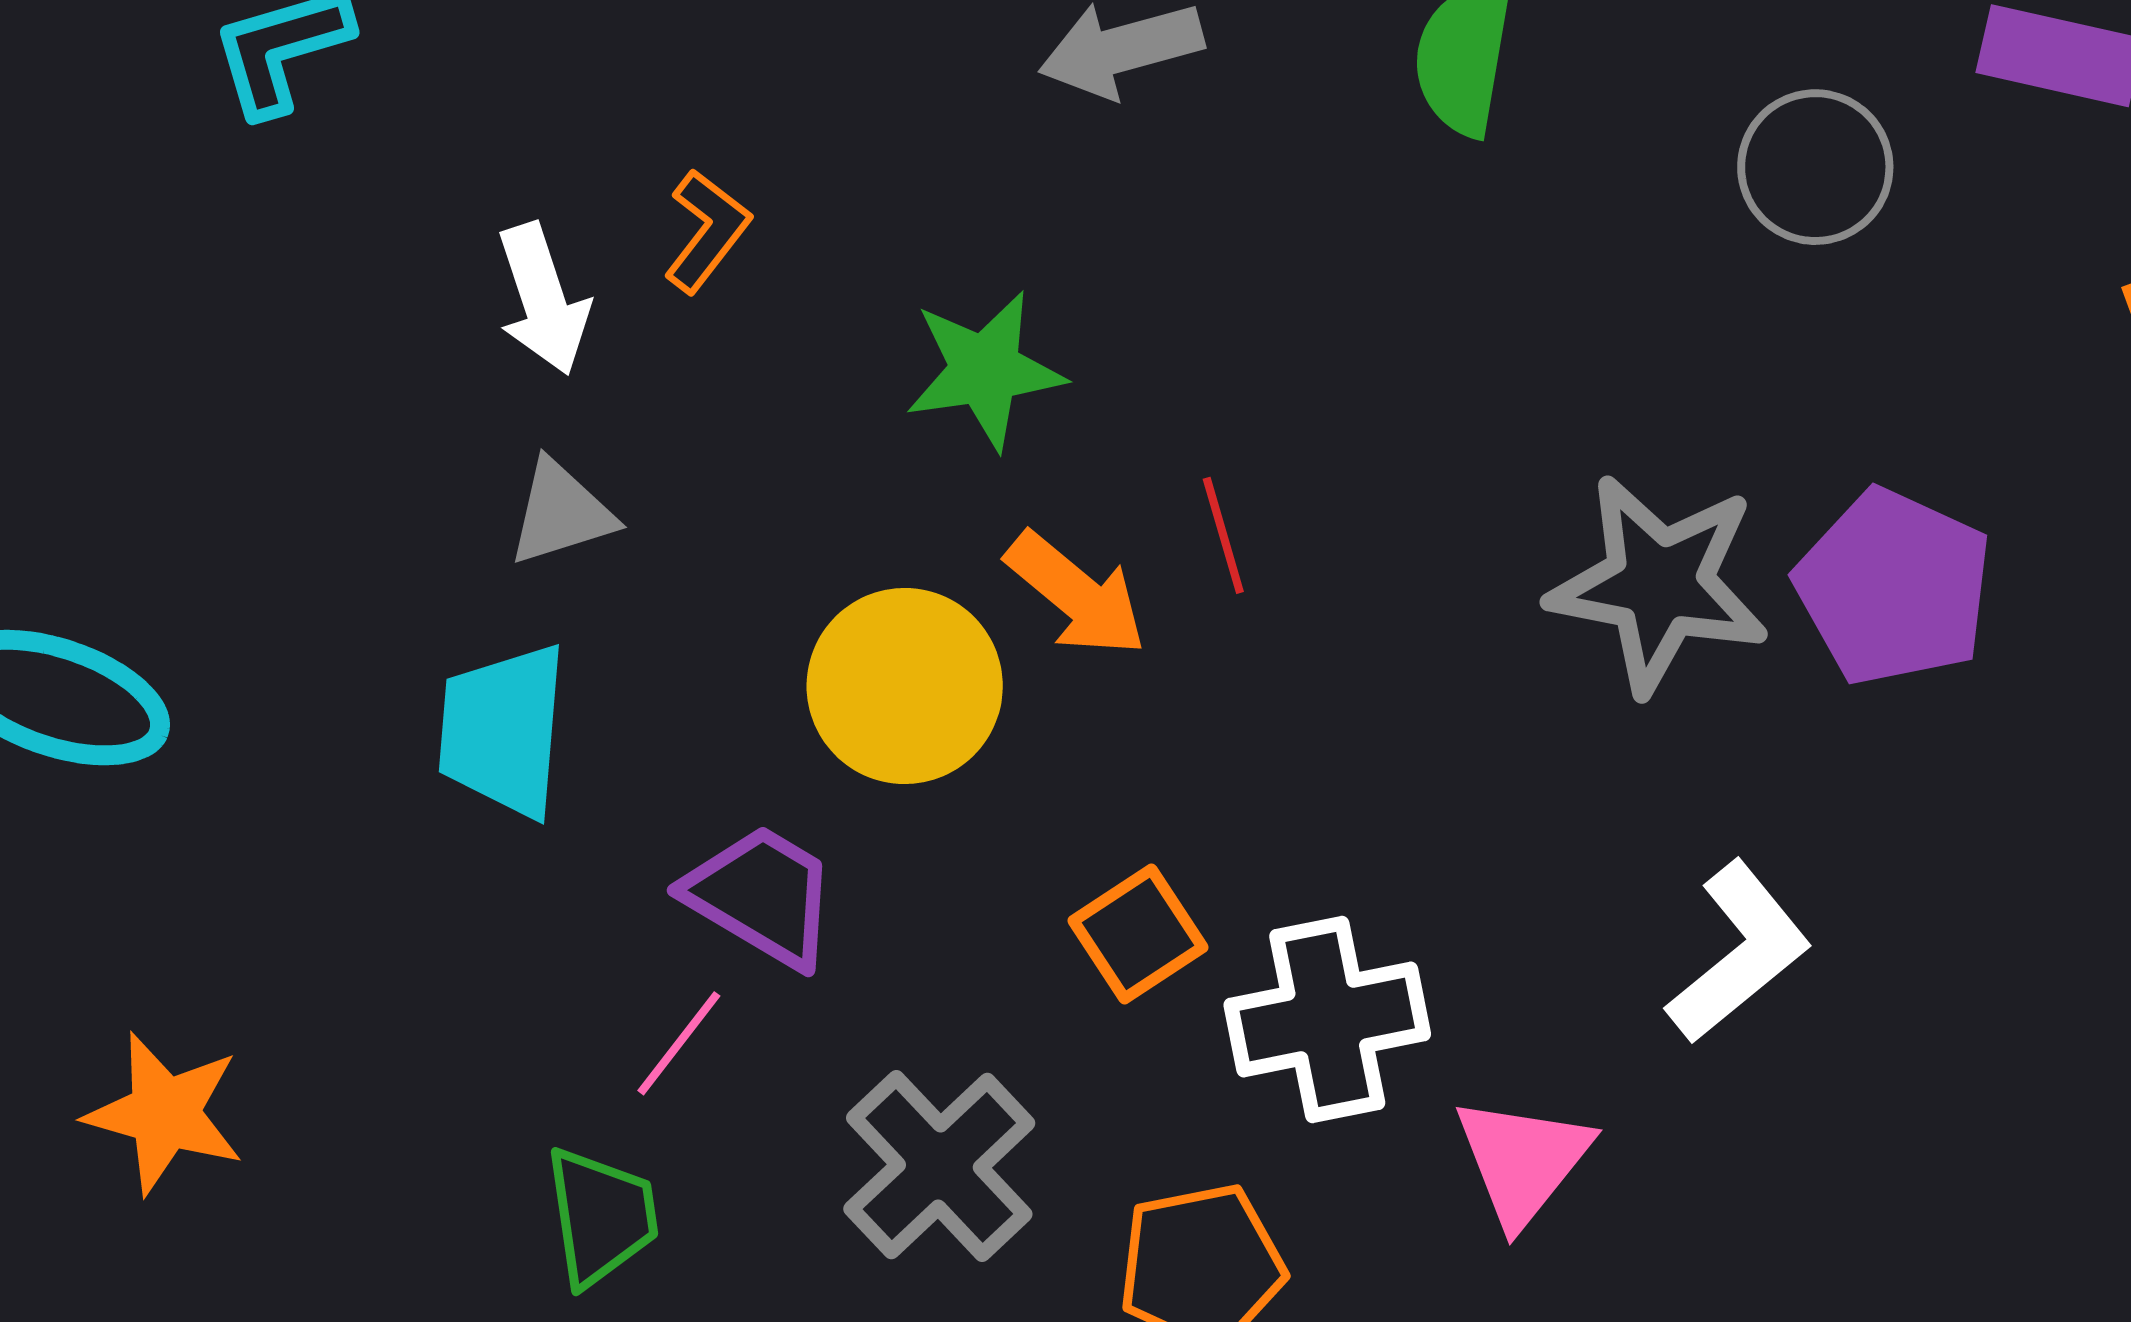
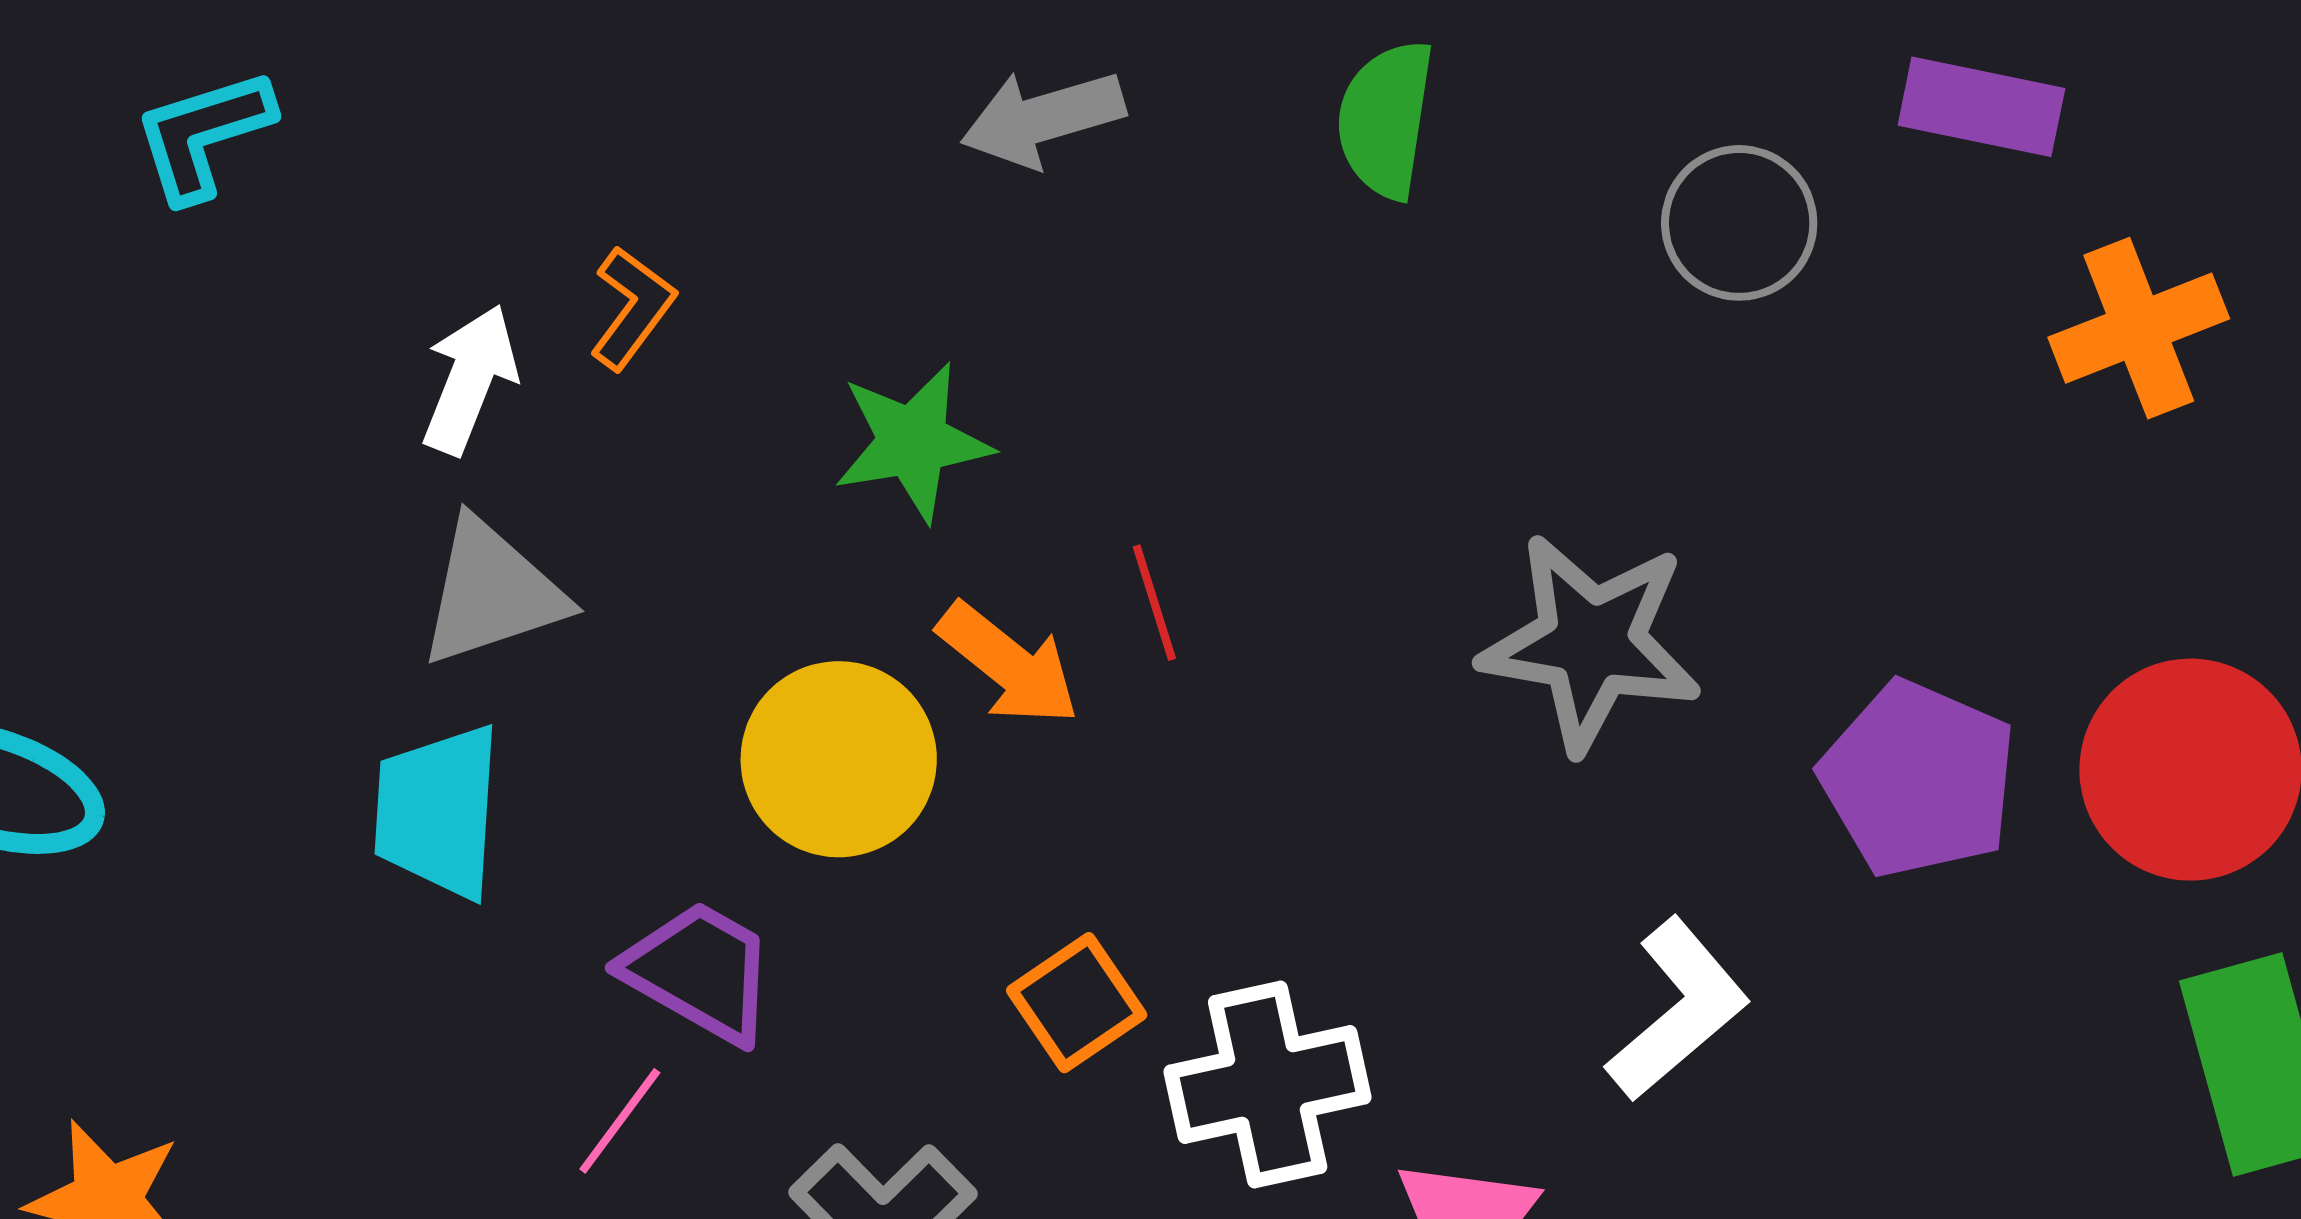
white arrow: (543, 299) -> (470, 379), turned -139
gray triangle: (561, 513) -> (492, 593), size x1.4
purple pentagon: (1894, 587) -> (1918, 779), moved

